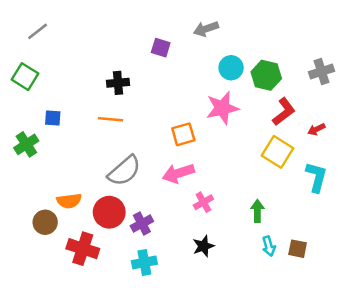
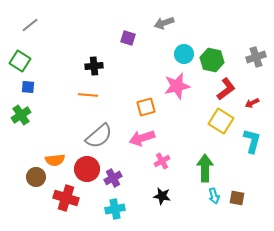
blue square: (53, 118) -> (28, 87), moved
green arrow: (257, 211) -> (205, 168), size x1.5
black star: (203, 246) -> (162, 196), turned 30

